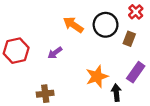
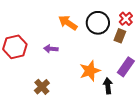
red cross: (136, 12) -> (126, 19), moved
purple arrow: (55, 53) -> (51, 49), turned 40
brown cross: (45, 94) -> (42, 87), turned -35

